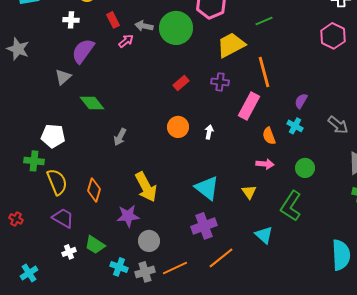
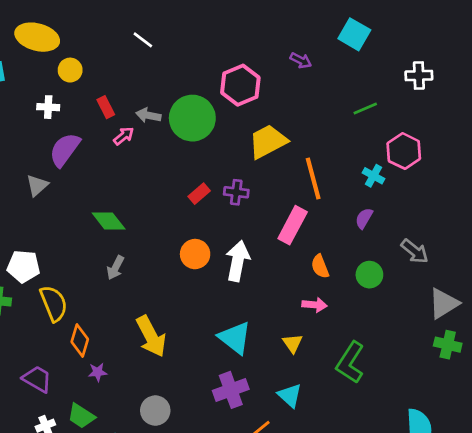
green line: (264, 21) -> (365, 108), moved
pink hexagon: (333, 36) -> (404, 151), moved
purple cross: (220, 82) -> (236, 192), moved
green diamond: (92, 103) -> (109, 221), moved
cyan cross: (295, 126) -> (374, 176), moved
white arrow: (209, 132) -> (238, 261), size x2.0
green circle: (305, 168) -> (369, 275), moved
yellow semicircle: (57, 182) -> (54, 303), moved
purple star: (128, 216) -> (98, 372), moved, size x0.6
cyan triangle: (264, 235) -> (290, 395), moved

